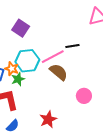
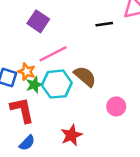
black line: (72, 46) -> (104, 24), moved
pink line: (53, 57) -> (53, 54), moved
cyan hexagon: (27, 61) -> (57, 84), moved

